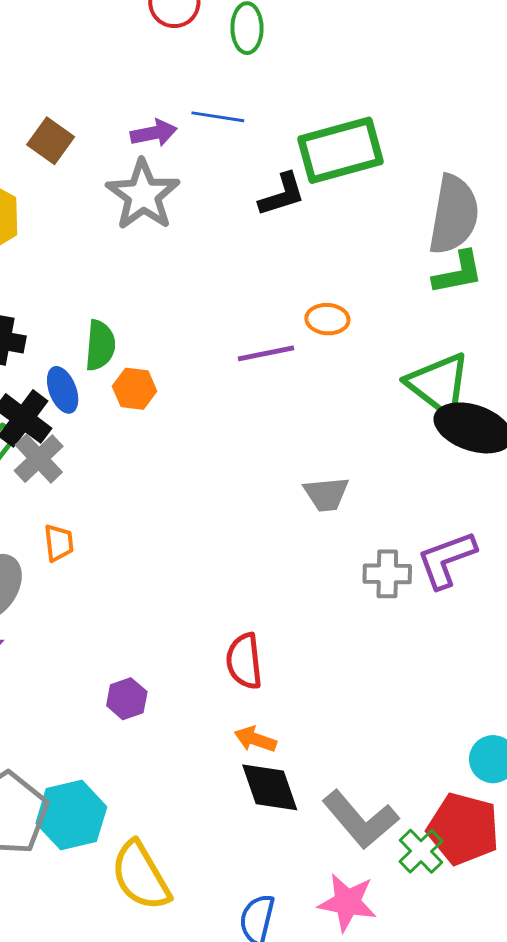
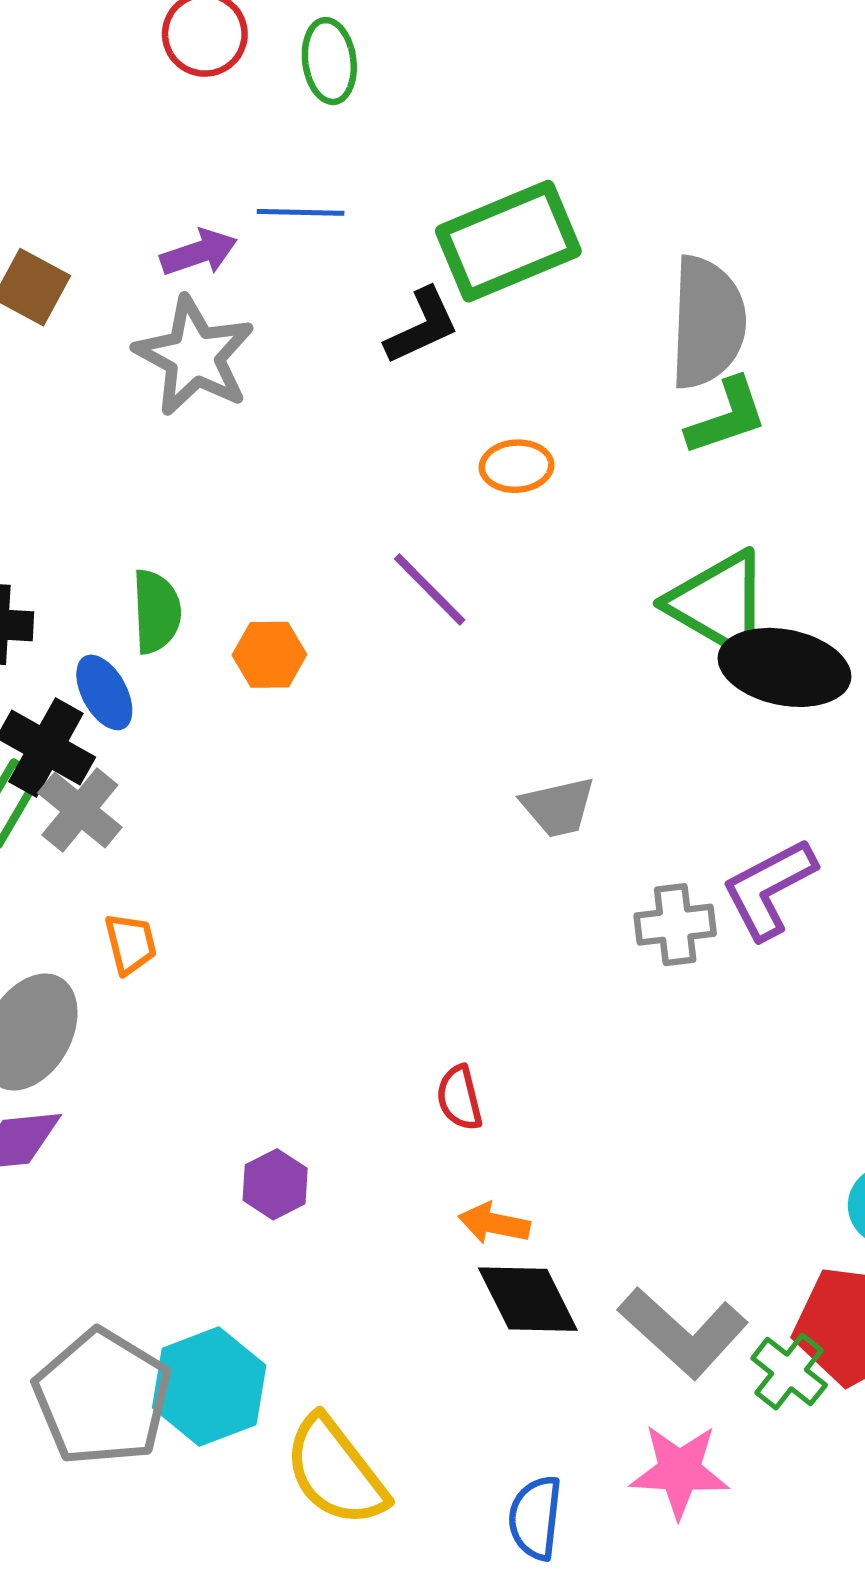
orange ellipse: (327, 319) -> (517, 466), moved
purple line: (266, 353) -> (430, 589), turned 64
orange hexagon: (135, 389) -> (269, 655), moved
red semicircle: (244, 661) -> (459, 1098), size x0.7

